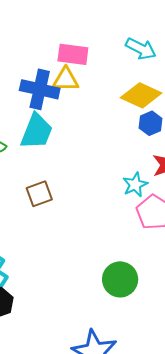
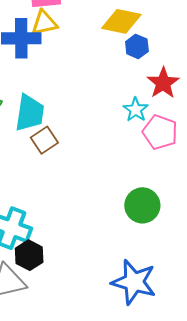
cyan trapezoid: (37, 131) -> (30, 113), moved

